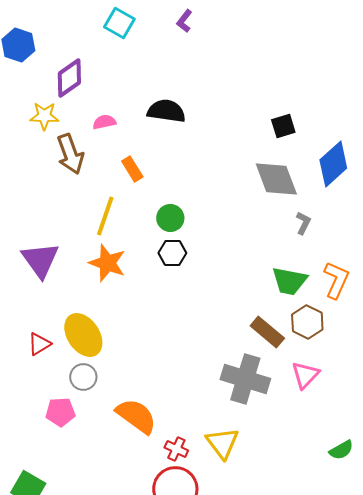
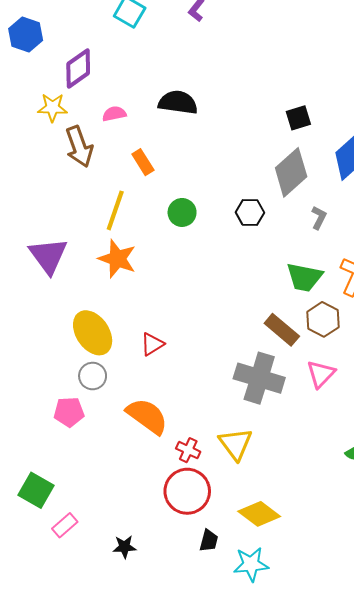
gray diamond: (276, 179) -> (291, 172), turned 69
black hexagon: (172, 253) -> (250, 212), moved
red triangle: (39, 344) -> (152, 344), moved

